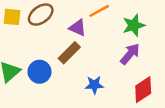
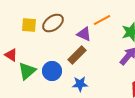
blue star: (94, 85) -> (80, 84), moved

